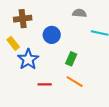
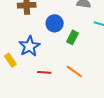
yellow rectangle: (13, 43) -> (10, 60), moved
green rectangle: (71, 59) -> (72, 37), moved

